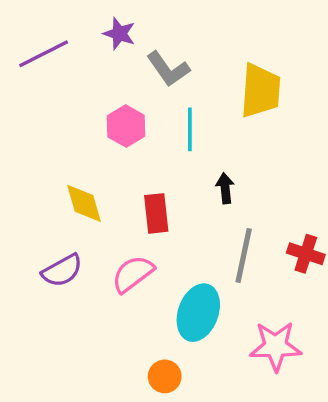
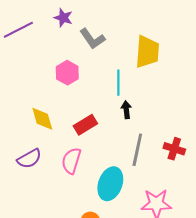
cyan line: (190, 129) -> (118, 83), moved
red rectangle: (156, 213) -> (85, 125), turned 65
pink semicircle: (133, 274) -> (71, 161), turned -36

